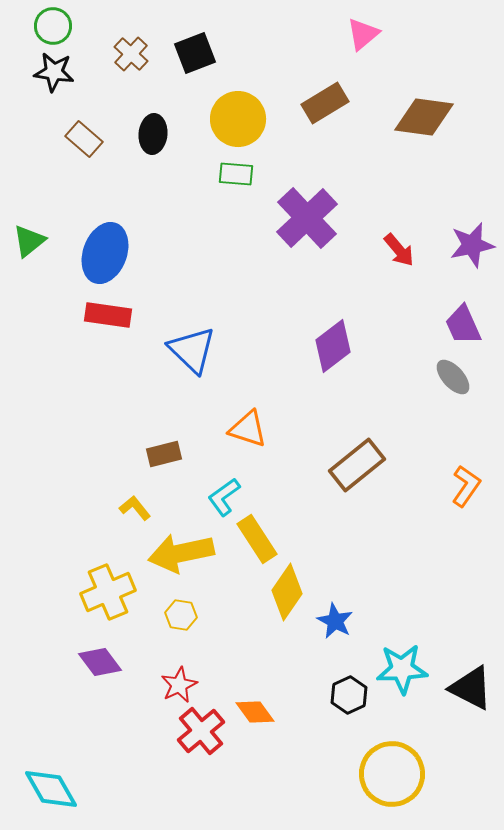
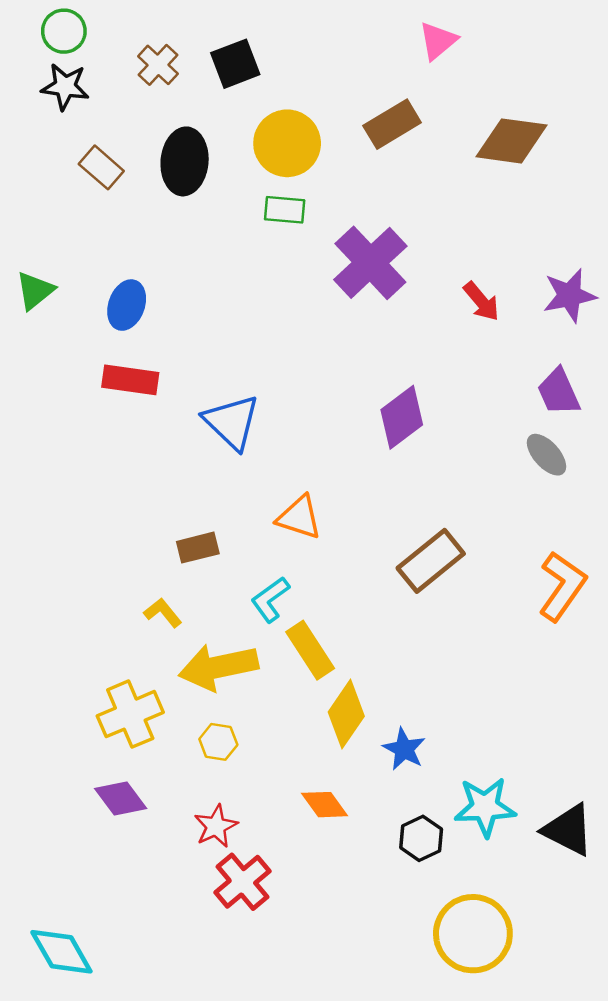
black ellipse: (153, 134) -> (185, 161), size x1.4
blue ellipse: (105, 253) -> (127, 305), size x0.7
orange L-shape: (466, 486) -> (562, 586), size x1.4
orange diamond: (255, 712) -> (325, 805), moved

